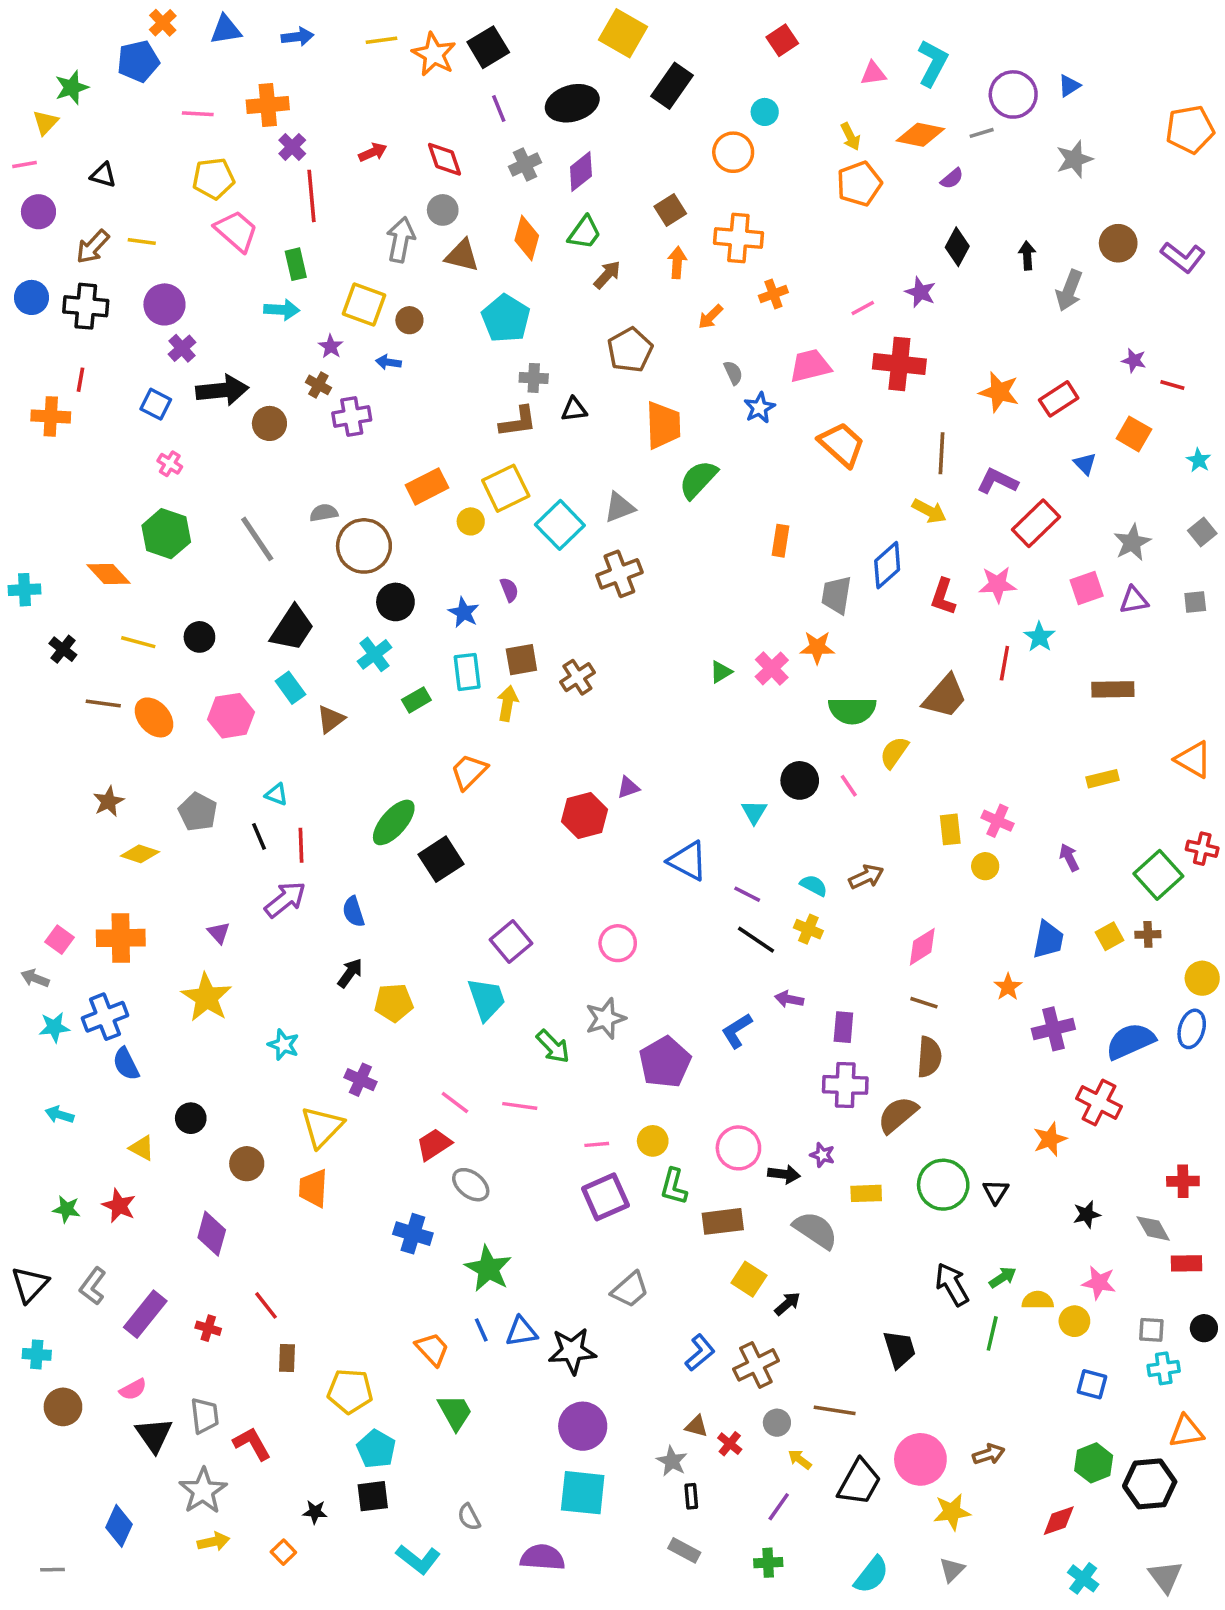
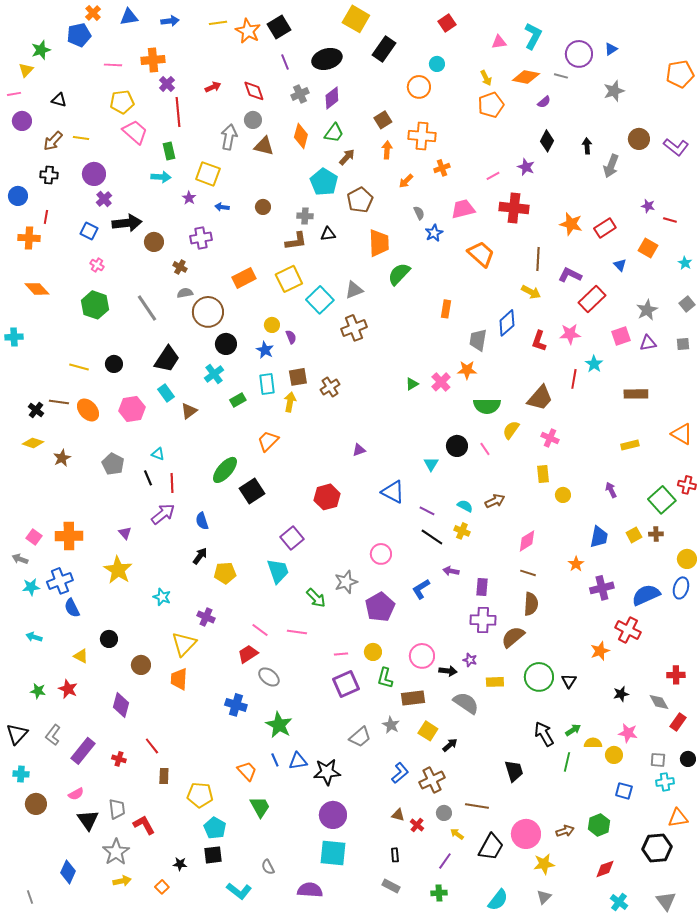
gray line: (982, 133) -> (561, 76), turned 32
blue circle: (31, 297) -> (18, 196), moved
black cross: (86, 306) -> (49, 175), size x0.7
cyan pentagon: (506, 318) -> (324, 182), moved
brown circle: (409, 320) -> (263, 207), moved
brown cross: (318, 385) -> (180, 267), moved
yellow circle: (471, 521) -> (272, 325), moved
orange diamond: (108, 574) -> (37, 289), moved
black cross: (63, 649) -> (36, 410), moved
red hexagon: (584, 815) -> (327, 497), moved
pink cross: (997, 821) -> (550, 438), moved
yellow diamond: (140, 854) -> (33, 443), moved
pink circle: (618, 943) -> (381, 554), moved
red rectangle: (1186, 1263) -> (678, 722), turned -54
gray star: (672, 1461) -> (391, 725), moved
green hexagon: (1094, 1463) -> (599, 825), moved
gray line: (52, 1570) -> (30, 897), turned 72

